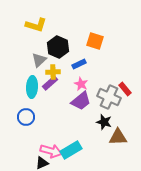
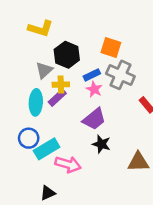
pink star: (81, 84) -> (94, 89), moved
gray cross: (109, 97) -> (120, 75), moved
black star: (104, 122) -> (101, 144), moved
cyan rectangle: (71, 150) -> (47, 149), moved
pink arrow: (51, 151) -> (68, 164), moved

